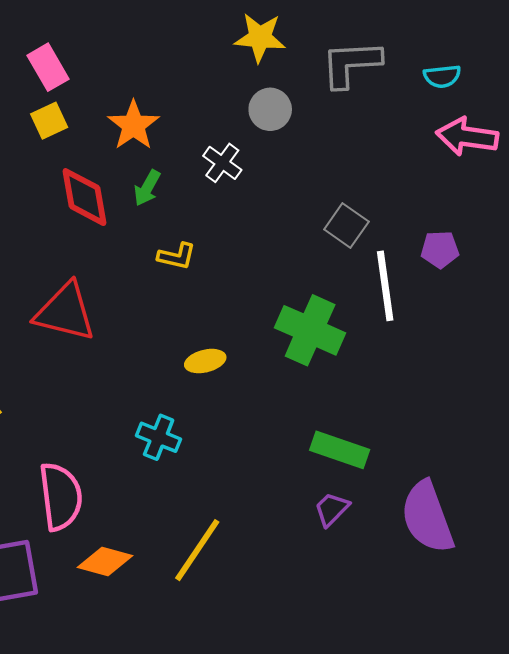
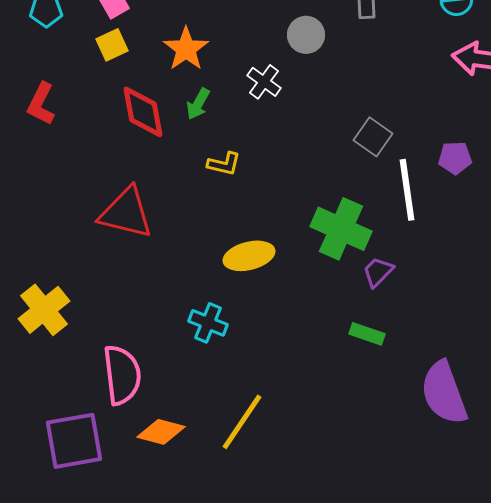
yellow ellipse: (205, 361) -> (249, 256), size x1.4
green rectangle: (340, 450) -> (367, 334), size x0.7
purple trapezoid: (332, 509) -> (378, 272), moved

